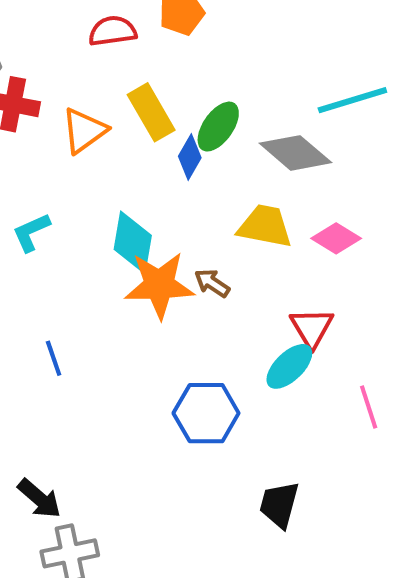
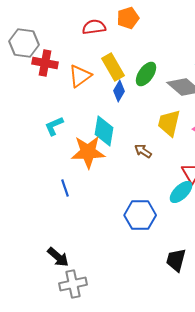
blue diamond: (190, 157) -> (119, 91), moved
yellow trapezoid: (265, 226) -> (169, 123), turned -88
orange star: (159, 285) -> (88, 152), moved

